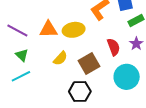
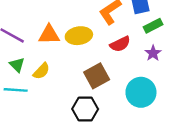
red semicircle: (114, 47) -> (120, 44), moved, turned 84
yellow semicircle: (60, 58) -> (41, 71), moved
cyan line: (21, 76) -> (16, 90), turned 30

